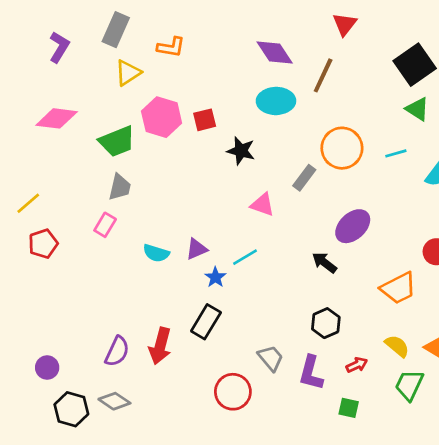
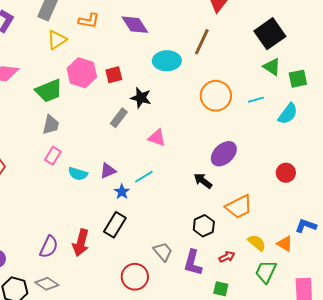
purple diamond: (275, 53) -> (135, 25), moved
gray rectangle: (304, 178) -> (119, 118), moved
pink rectangle: (105, 225) -> (53, 156), moved
orange trapezoid: (398, 288) -> (239, 207), moved

